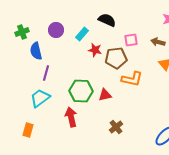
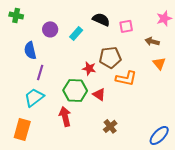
green cross: (22, 32) -> (16, 15), moved, turned 32
pink square: (131, 40) -> (126, 26), moved
red star: (95, 50) -> (89, 68), moved
red triangle: (105, 95) -> (99, 94), turned 48
orange rectangle: (28, 130) -> (22, 129), size x1.5

